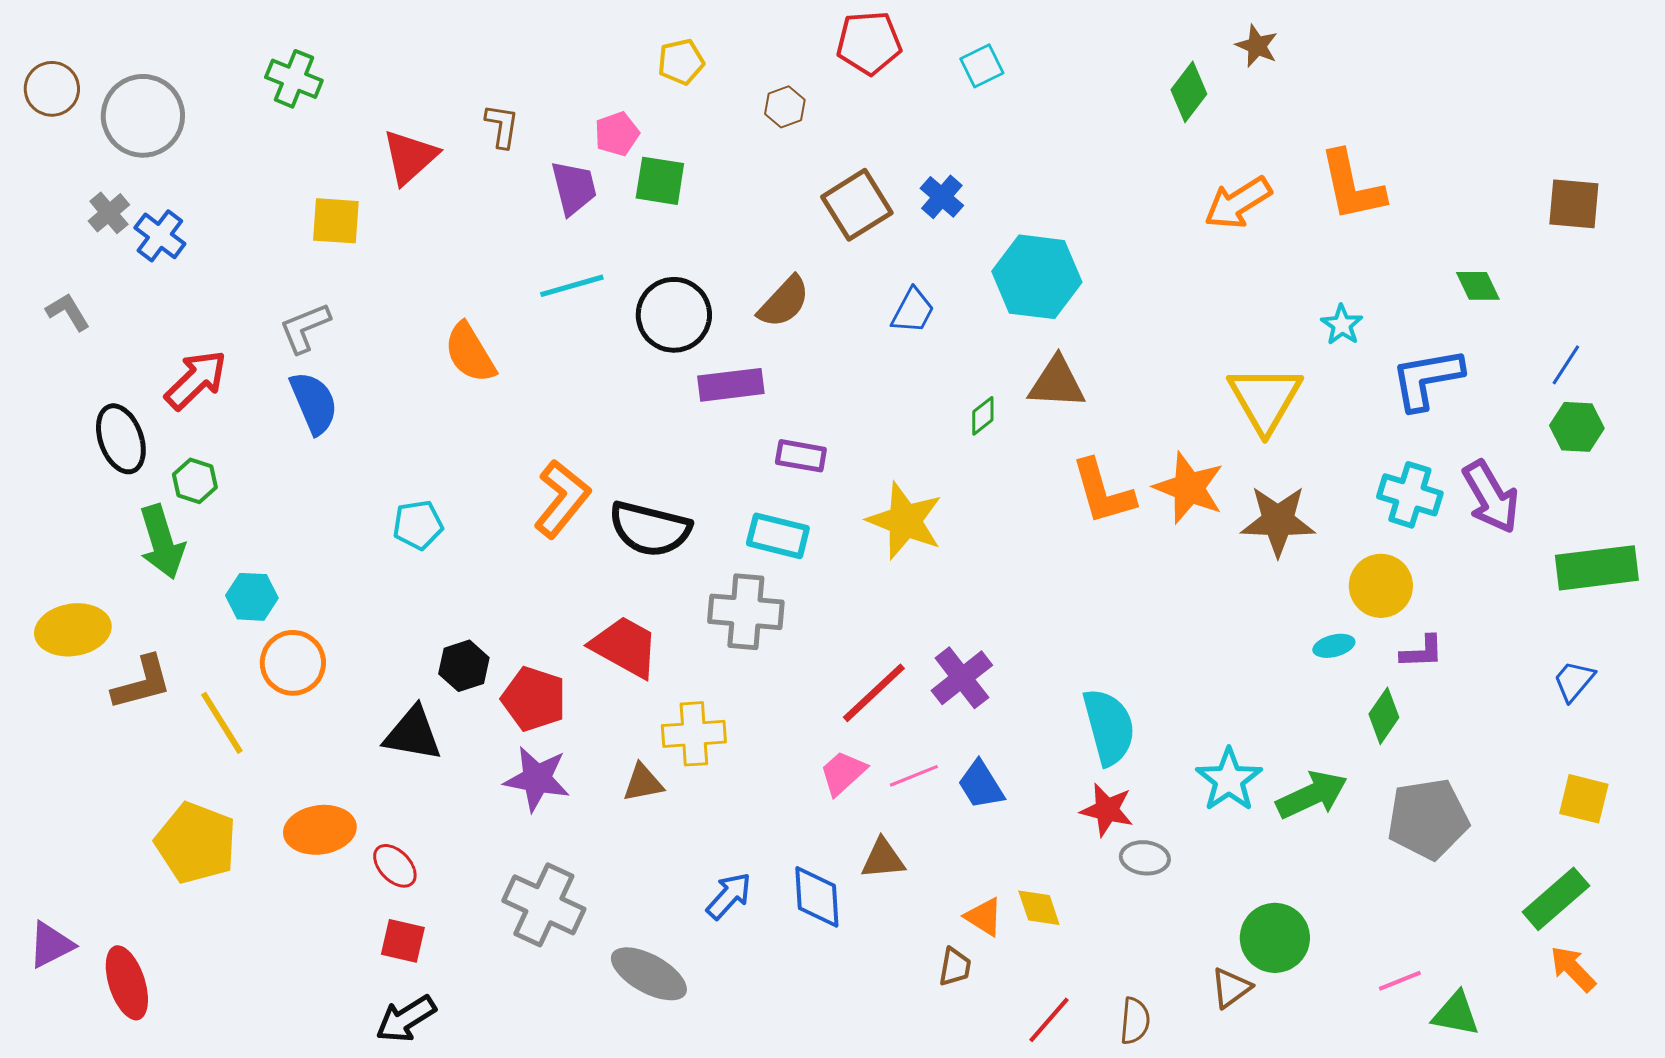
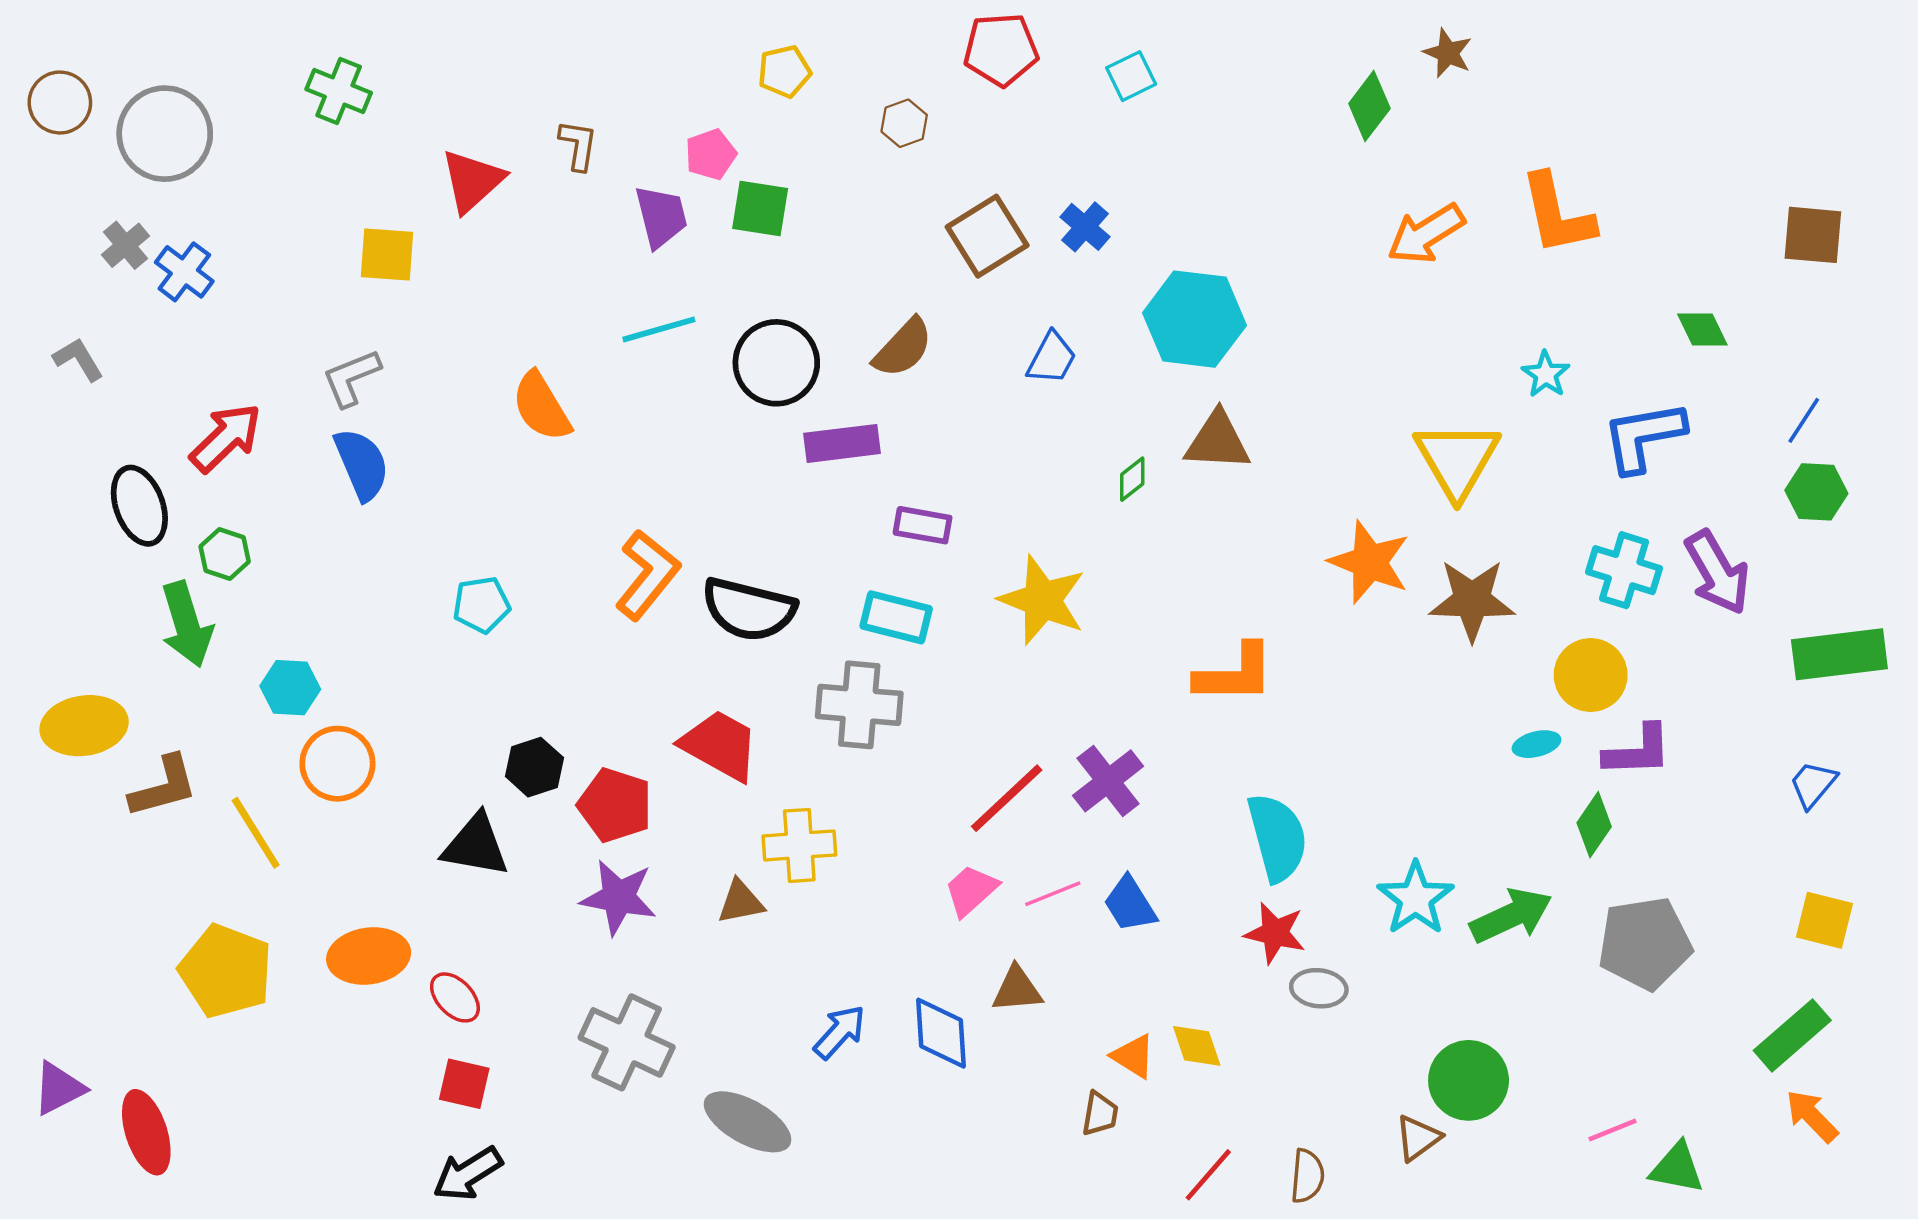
orange L-shape: (1103, 492) -> (1235, 674), moved, turned -74
purple L-shape: (1422, 652) -> (1638, 751), size x1.4

